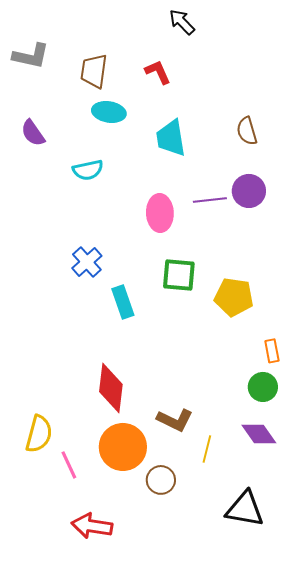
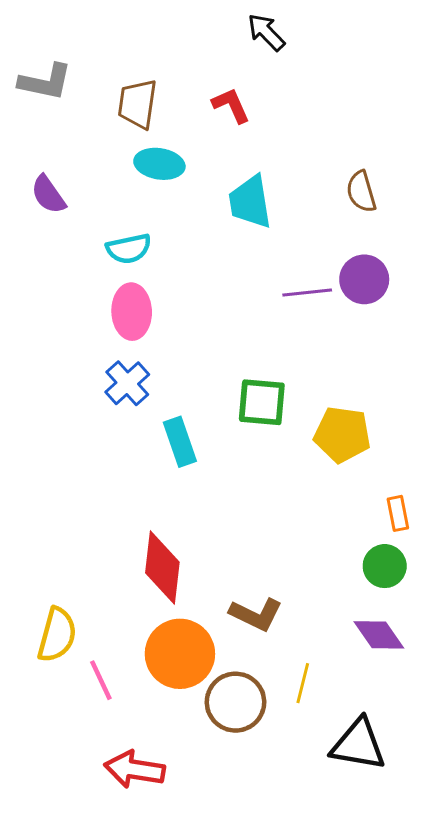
pink ellipse: (160, 213) -> (132, 312), moved
yellow line: (207, 449) -> (303, 683), moved
brown circle: (161, 480) -> (235, 702), size x1.4

